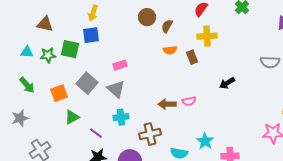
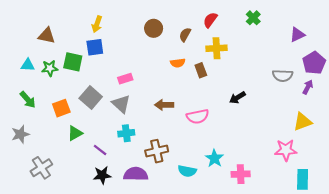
brown semicircle: (167, 26) -> (185, 35), moved
pink semicircle: (189, 101) -> (198, 116), size x1.5
brown arrow: (167, 104) -> (164, 105), moved

